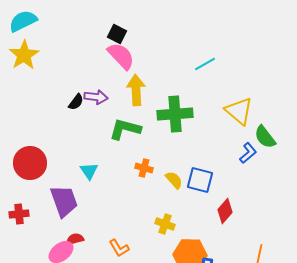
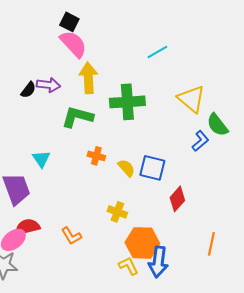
red semicircle: (75, 239) -> (27, 227), size x1.4

